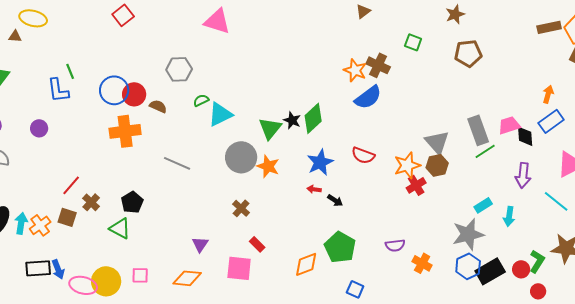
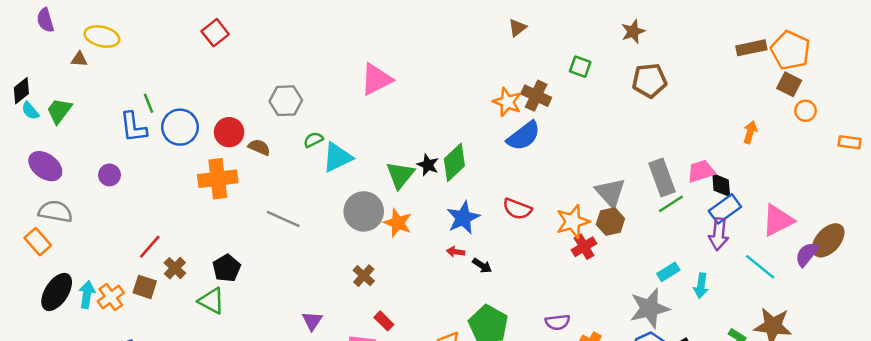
pink triangle: (217, 21) -> (376, 79), moved, turned -44
blue circle: (114, 90) -> (180, 127), moved
blue rectangle: (551, 121) -> (725, 209), moved

